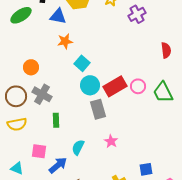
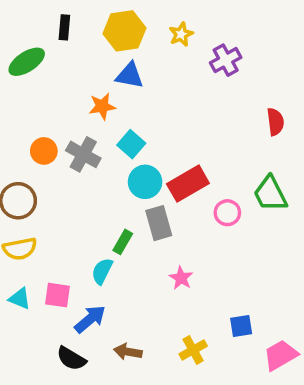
blue triangle: (58, 16) -> (130, 75), moved
pink circle: (138, 86) -> (227, 213), moved
gray cross: (42, 94) -> (83, 154), moved
green rectangle: (56, 120) -> (123, 242), moved, turned 32
cyan semicircle: (78, 147) -> (102, 271), moved
cyan triangle: (17, 168) -> (20, 299), moved

